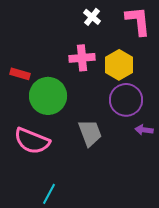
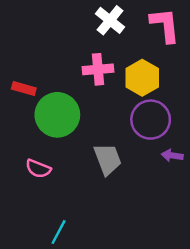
white cross: (92, 17) -> (110, 20), size x1.4
pink semicircle: (32, 141) -> (38, 169), size x0.6

